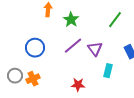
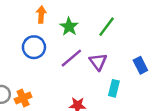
green line: (115, 20) -> (107, 27), moved
blue circle: (35, 48) -> (34, 47), moved

